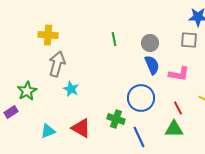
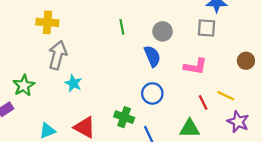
blue semicircle: (152, 65) -> (152, 56), moved
blue circle: (141, 98) -> (152, 93), size x0.7
red line: (178, 108) -> (203, 102), moved

